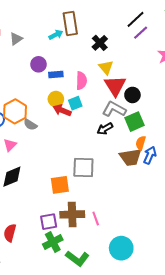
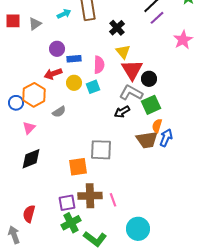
cyan arrow: (56, 35) -> (64, 14), moved
red arrow: (62, 110) -> (53, 74), moved, turned -42
gray semicircle: (30, 125) -> (59, 112), moved, turned -64

